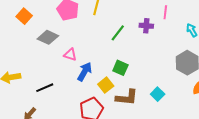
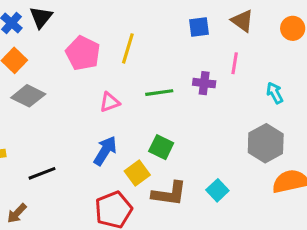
green line: (118, 33) -> (159, 93), turned 42
gray diamond: (48, 37) -> (28, 96), moved
pink triangle: (70, 55) -> (110, 102), moved, turned -40

